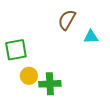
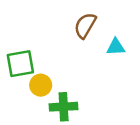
yellow circle: (29, 76) -> (41, 85), moved

